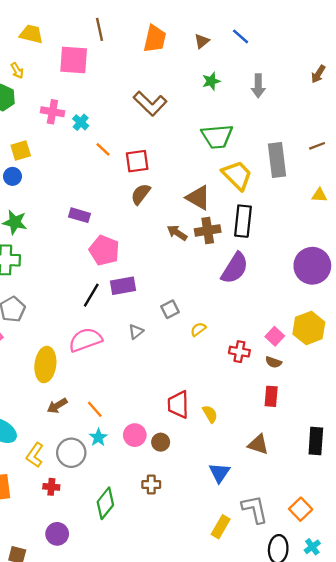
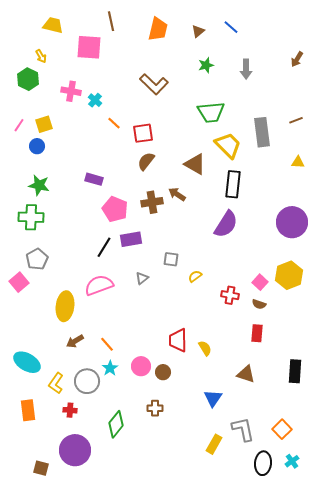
brown cross: (208, 230) -> (152, 202), moved
gray square: (170, 309) -> (171, 259), turned 35
purple circle: (57, 534) -> (75, 450), size x1.6

